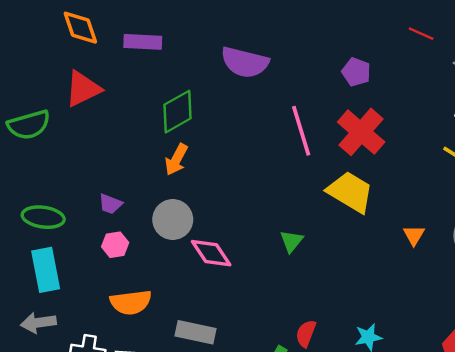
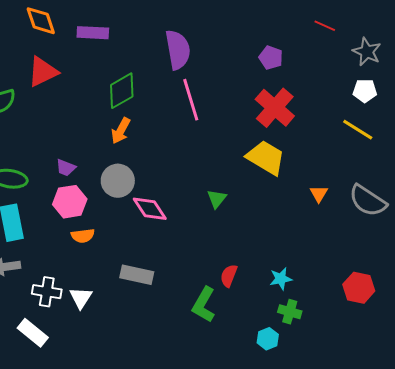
purple semicircle: (245, 62) -> (178, 50), turned -114
pink line: (301, 131) -> (191, 100), moved
pink hexagon: (115, 245) -> (70, 202), size x1.5
orange semicircle: (131, 302) -> (83, 236), moved, size x0.7

